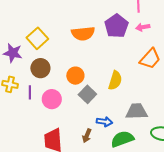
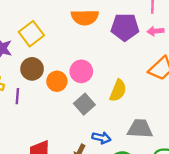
purple pentagon: (116, 26) -> (125, 27), turned 30
orange semicircle: (83, 34) -> (85, 17), moved
orange circle: (75, 76) -> (57, 81), moved
pink circle: (52, 99) -> (81, 71), moved

